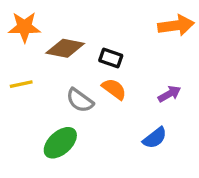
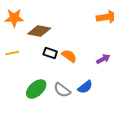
black rectangle: (111, 58) -> (50, 53), moved
gray semicircle: (80, 100) -> (62, 90), moved
blue semicircle: (155, 138) -> (85, 87), moved

